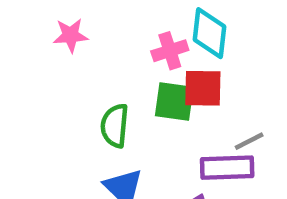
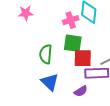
red square: (203, 88) -> (83, 58), moved

